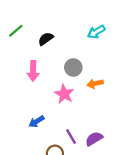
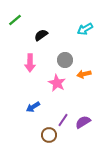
green line: (16, 31) -> (15, 20), moved
purple line: (71, 136) -> (63, 120), turned 64

